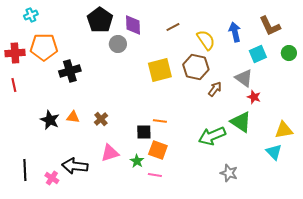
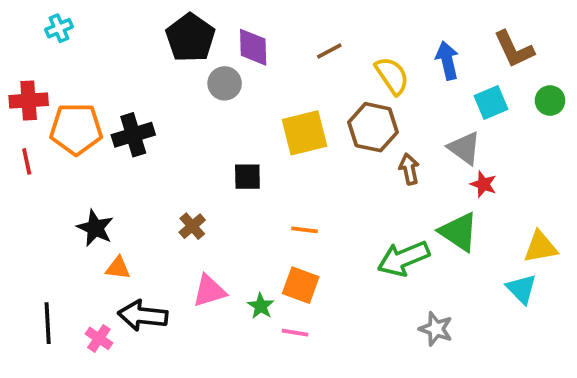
orange pentagon: (44, 47) -> (76, 129), moved
brown arrow: (215, 89) -> (409, 169), turned -49
orange triangle: (73, 117) -> (118, 268), moved
black square: (144, 132) -> (247, 177), moved

